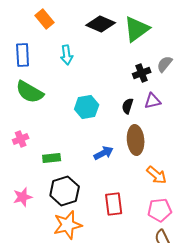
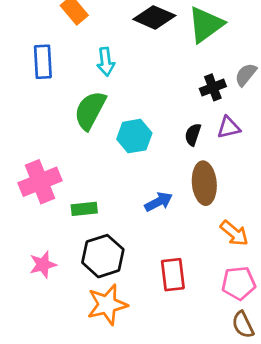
green semicircle: (30, 92) -> (90, 110), moved, turned 88
pink cross: (21, 139) -> (40, 182), size x1.8

